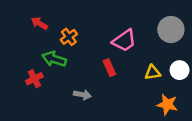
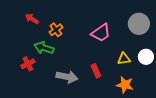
red rectangle: (109, 68) -> (96, 71), moved
gray arrow: (82, 95) -> (67, 77), size x1.5
orange star: (167, 105) -> (125, 85), moved

